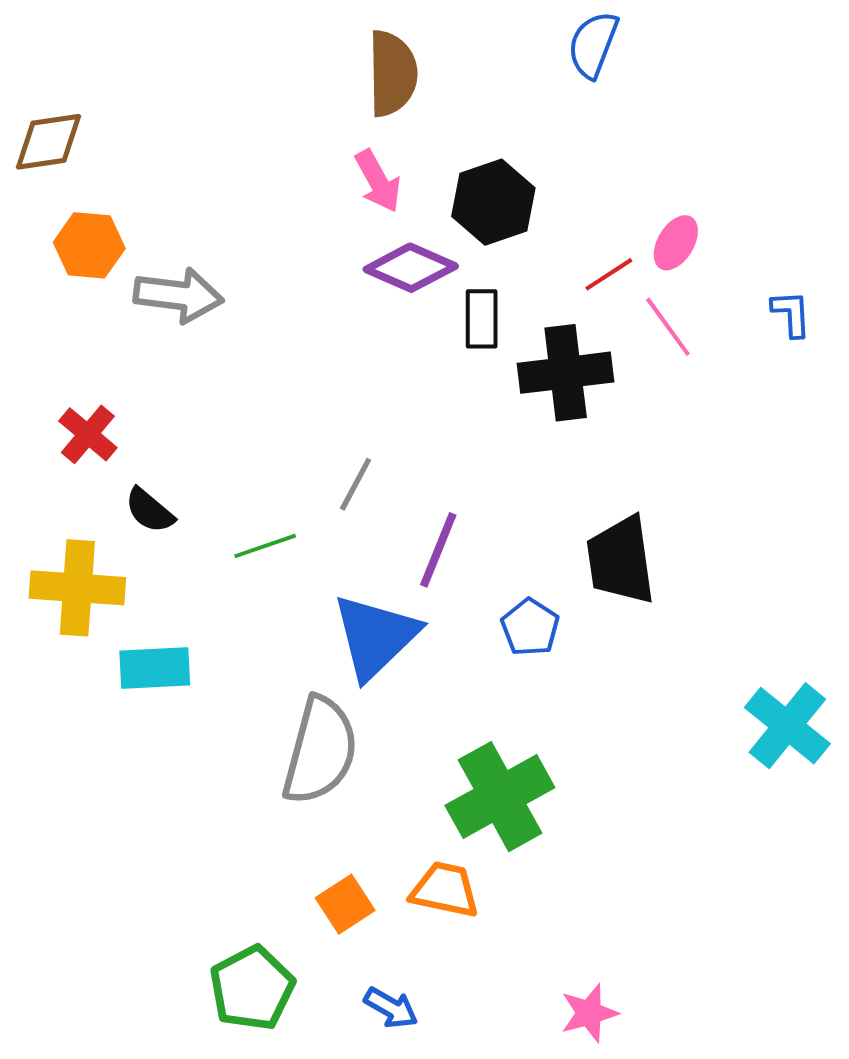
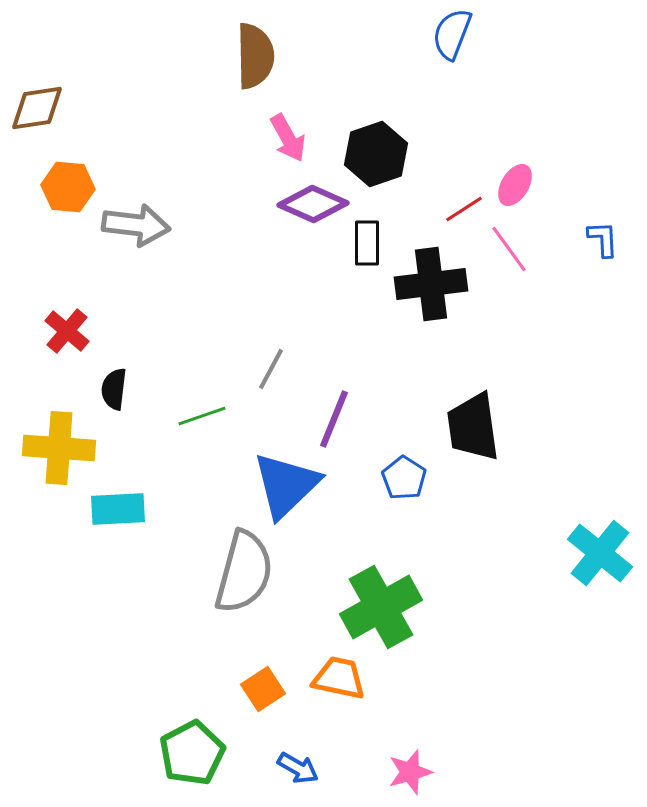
brown semicircle: (392, 73) -> (255, 56), moved
black semicircle: (150, 510) -> (114, 389), turned 57
pink star: (589, 1013) -> (410, 772), moved

